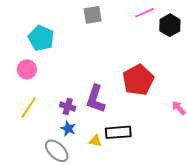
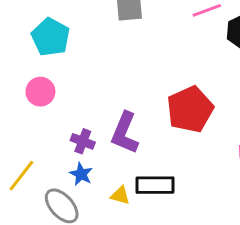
pink circle: (27, 69) -> (40, 92), moved
yellow line: (29, 107) -> (21, 176), moved

